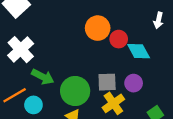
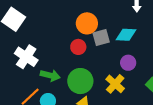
red circle: (119, 39) -> (78, 47), moved
cyan diamond: (139, 51) -> (126, 35), turned -45
gray square: (107, 82) -> (101, 37), moved

